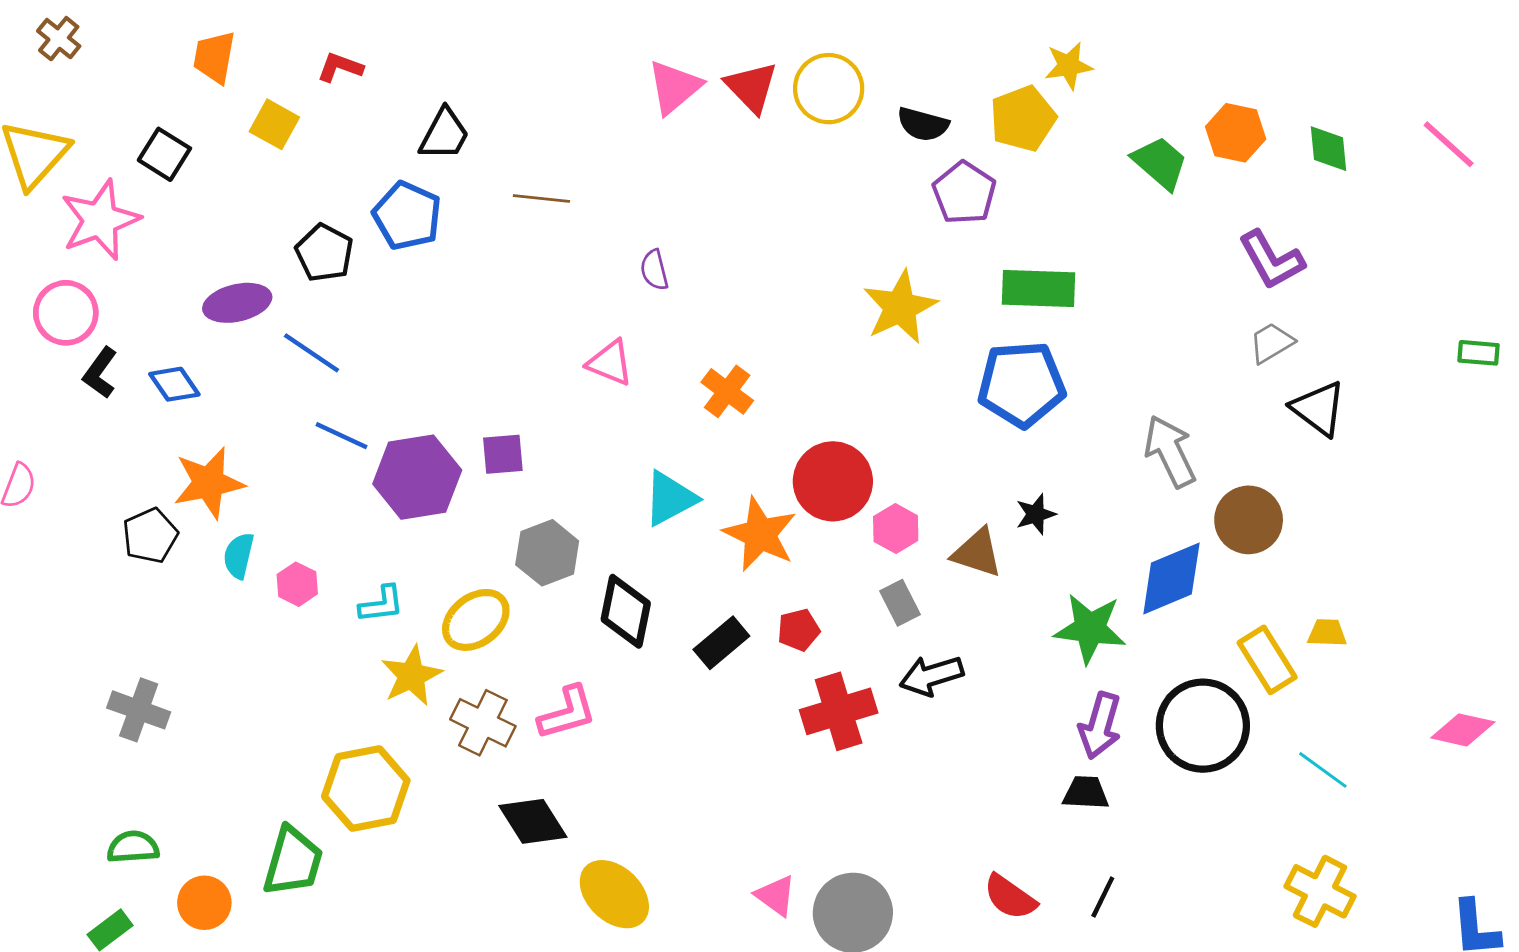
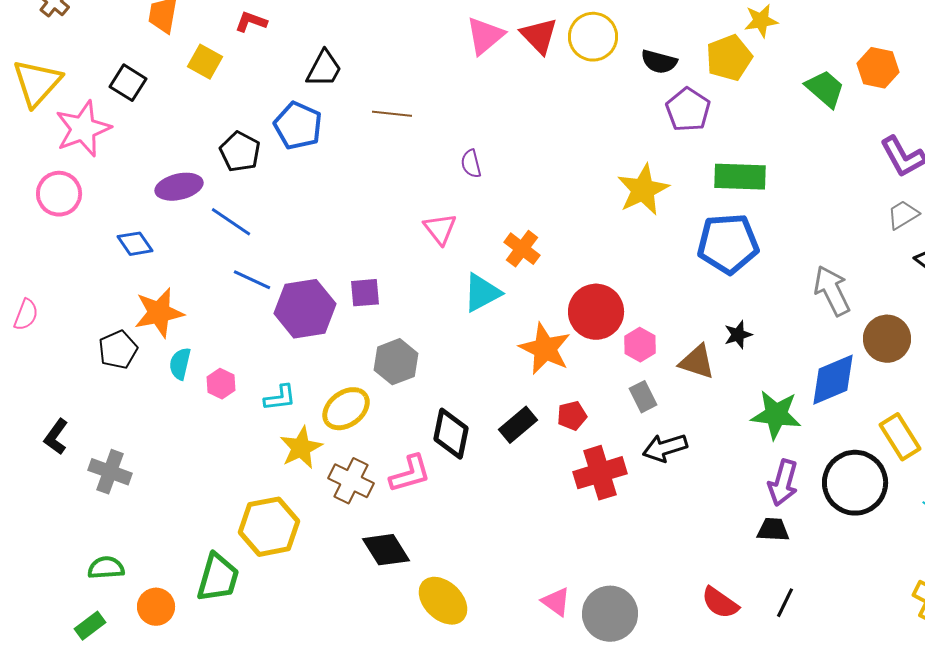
pink triangle: (610, 363) -> (440, 229), turned 30
black L-shape: (100, 373) -> (56, 437), moved
cyan triangle: (670, 499) -> (482, 293), moved
black diamond: (626, 611) -> (451, 434), moved

